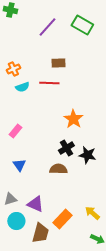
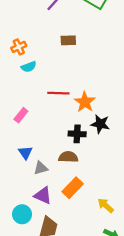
red line: (49, 83) -> (58, 93), moved
black cross: (66, 148) -> (77, 134), turned 35
black star: (87, 155) -> (100, 124), moved
gray triangle: (10, 199) -> (41, 168), moved
orange rectangle: (62, 219) -> (73, 188), moved

